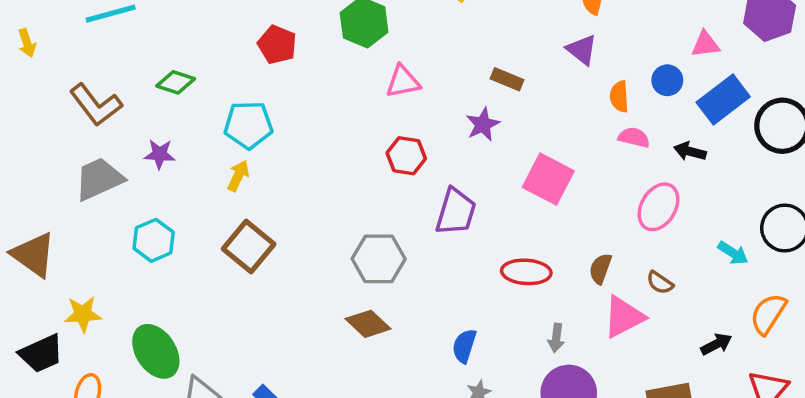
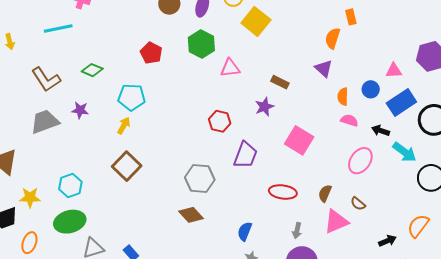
pink triangle: (403, 82) -> (230, 68), moved
cyan hexagon: (154, 240) -> (70, 185), moved
cyan arrow: (733, 253) -> (404, 152), moved, size x1.4
green ellipse: (156, 351) -> (70, 222), turned -76

